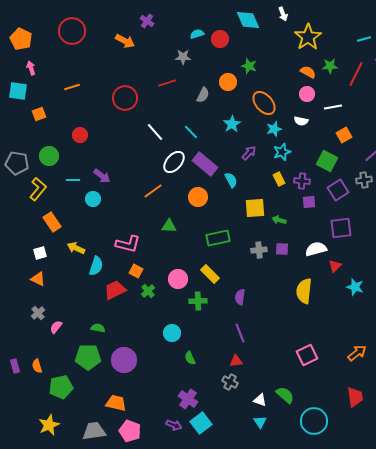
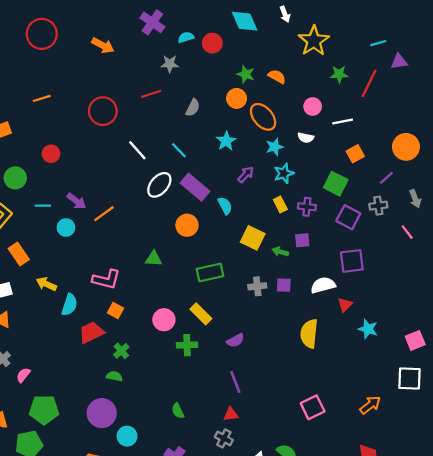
purple cross: (147, 21) -> (152, 22), moved, size x1.5
orange semicircle: (308, 72) -> (277, 77), moved
orange circle: (228, 82) -> (237, 98), moved
purple square: (338, 190) -> (348, 217), turned -30
orange line: (153, 191) -> (104, 214), moved
purple square: (309, 202) -> (302, 240), moved
yellow square: (255, 208) -> (253, 238), turned 30
green cross: (148, 291) -> (121, 351), moved
purple semicircle: (240, 297) -> (235, 340), turned -126
green semicircle: (98, 328) -> (114, 376), moved
cyan circle: (172, 333) -> (127, 436), moved
green pentagon: (88, 357) -> (44, 410), moved

